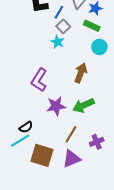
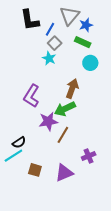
green arrow: (84, 105) -> (65, 109), moved
brown line: (71, 134) -> (63, 135), moved
brown square: (42, 155) -> (35, 170), size x0.6

